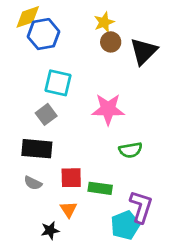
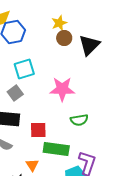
cyan square: (58, 83) -> (24, 69), turned -30
red square: (71, 178) -> (38, 130), moved
green rectangle: (100, 188) -> (56, 149), size x1.4

